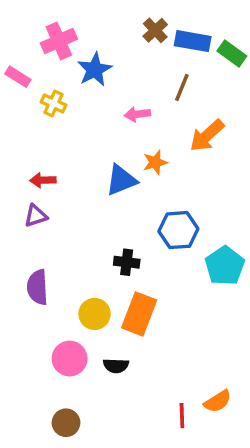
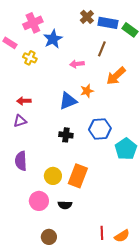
black cross: (127, 262) -> (66, 135), moved
orange semicircle: (218, 401) -> (122, 236), moved
brown circle: (66, 423) -> (49, 237), moved

